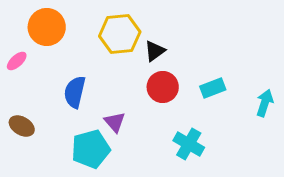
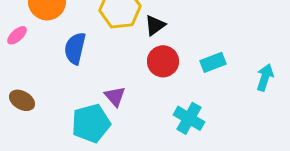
blue semicircle: (75, 92) -> (75, 48), moved

